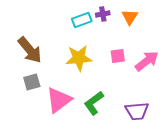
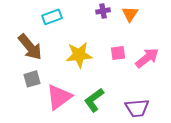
cyan rectangle: (82, 20) -> (52, 17), moved

